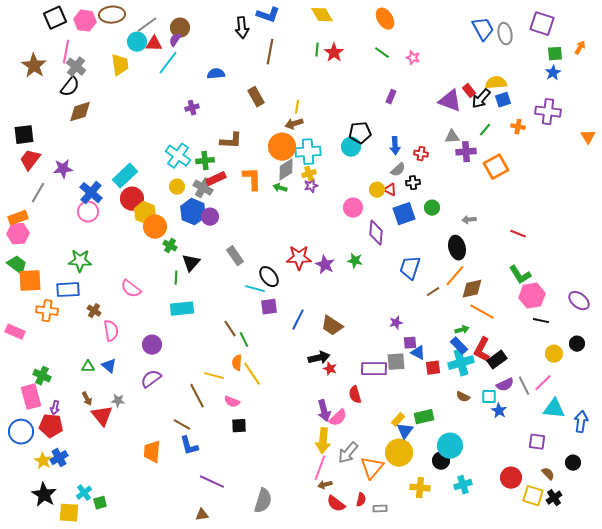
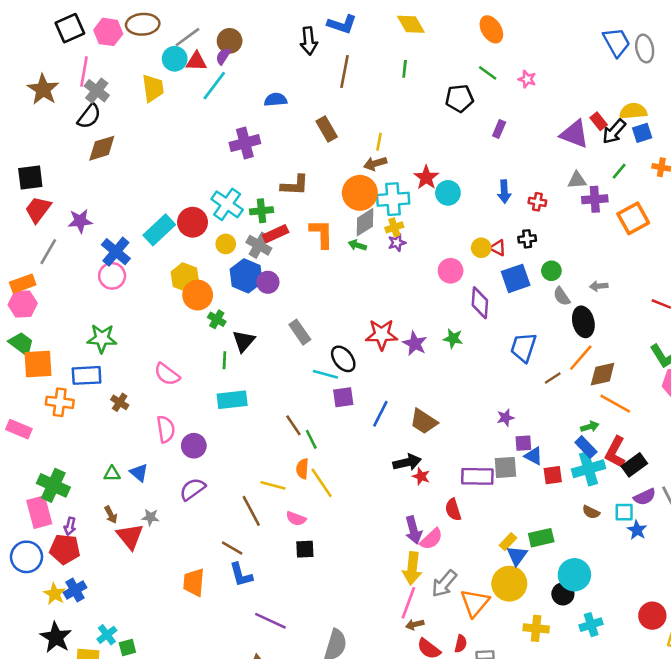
red star: (334, 53) -> (426, 178), moved
purple cross: (192, 108) -> (245, 143), size x1.6
black pentagon: (360, 133) -> (459, 98), moved
gray semicircle: (398, 170) -> (562, 296), moved, turned 98
red circle: (132, 199) -> (193, 222), moved
pink semicircle: (111, 331) -> (166, 429), moved
green cross: (42, 376) -> (53, 485), size x1.4

